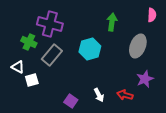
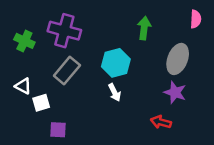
green cross: (29, 42) -> (24, 41), moved
purple star: (145, 79) -> (175, 92), moved, turned -30
white arrow: (99, 95) -> (115, 92), moved
purple square: (71, 101) -> (58, 130), moved, turned -32

